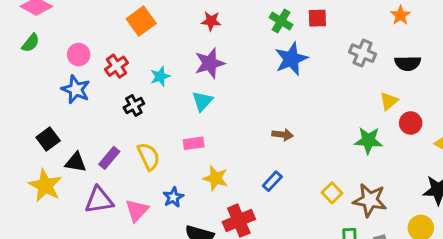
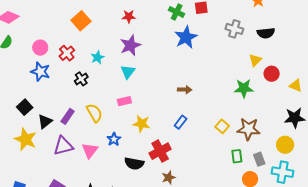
black triangle: (76, 162) -> (45, 121), turned -42

